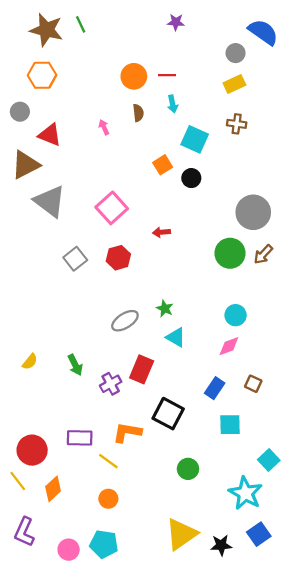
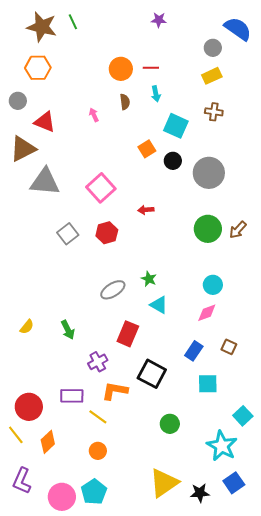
gray triangle: (50, 201) -> (45, 182), turned -32
gray circle: (253, 212) -> (209, 173), moved
purple cross: (111, 384) -> (98, 362), moved
cyan pentagon: (104, 544) -> (94, 492), turned 30
pink circle: (69, 550) -> (62, 497), size x1.4

